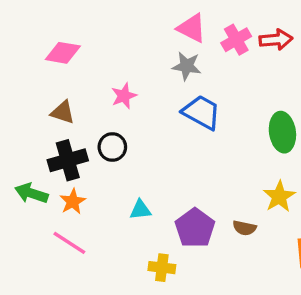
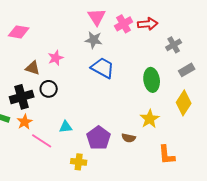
pink triangle: (192, 28) -> (97, 17), turned 30
brown triangle: (63, 112) -> (33, 68), moved
pink line: (69, 243) -> (42, 141), moved

